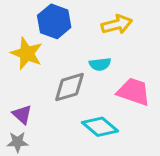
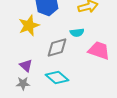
yellow star: (27, 53) -> (29, 26), turned 30
cyan diamond: (100, 127) -> (57, 78), moved

